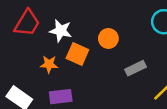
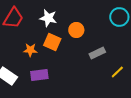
white star: (61, 31) -> (48, 18), moved

